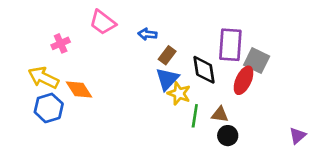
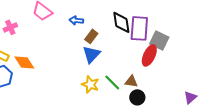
black diamond: (204, 70) -> (121, 22), moved
yellow star: (179, 93) -> (90, 84), moved
green line: (195, 116) -> (112, 82), turned -54

